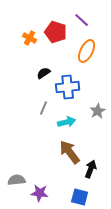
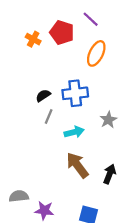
black semicircle: (44, 73) -> (43, 95), moved
black arrow: (91, 169) -> (109, 174), moved

